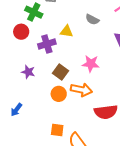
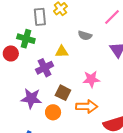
red circle: (21, 32) -> (11, 53), moved
purple star: (28, 72) -> (31, 98), size x1.5
orange circle: (59, 94) -> (53, 112), moved

